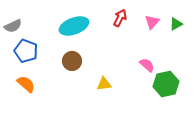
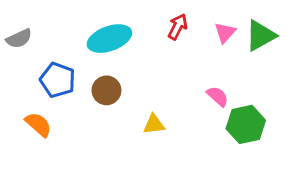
green triangle: (176, 24) -> (261, 36), size x1.6
blue pentagon: (26, 51) -> (58, 80), moved

